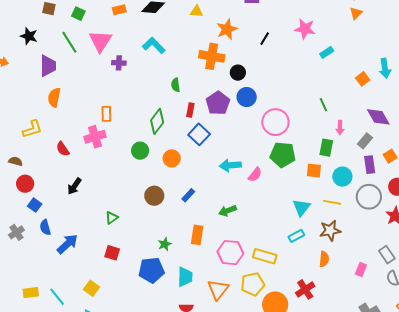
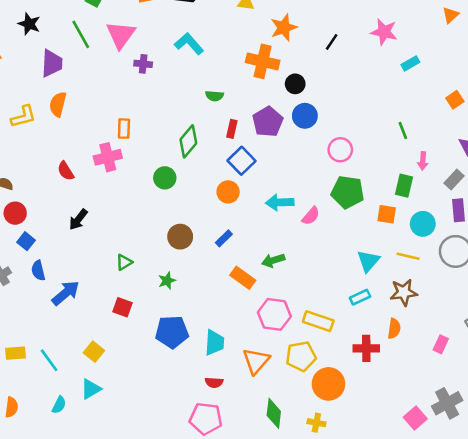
green semicircle: (176, 85) -> (214, 96), turned -80
pink circle: (275, 122) -> (340, 150), size x0.7
yellow L-shape: (32, 129) -> (23, 117), moved
orange circle: (172, 158) -> (228, 192), moved
orange rectangle: (197, 235) -> (243, 278), moved, turned -66
green star: (165, 244) -> (167, 281), moved
red cross: (305, 289) -> (366, 348), moved, turned 30

